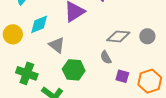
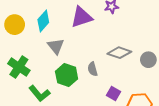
cyan diamond: (39, 24) -> (43, 21), turned -40
gray semicircle: (106, 57) -> (93, 69), moved

